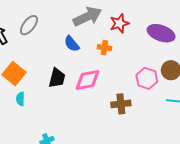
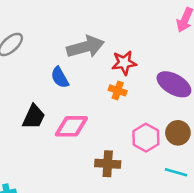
orange cross: (104, 48) -> (118, 90), moved

